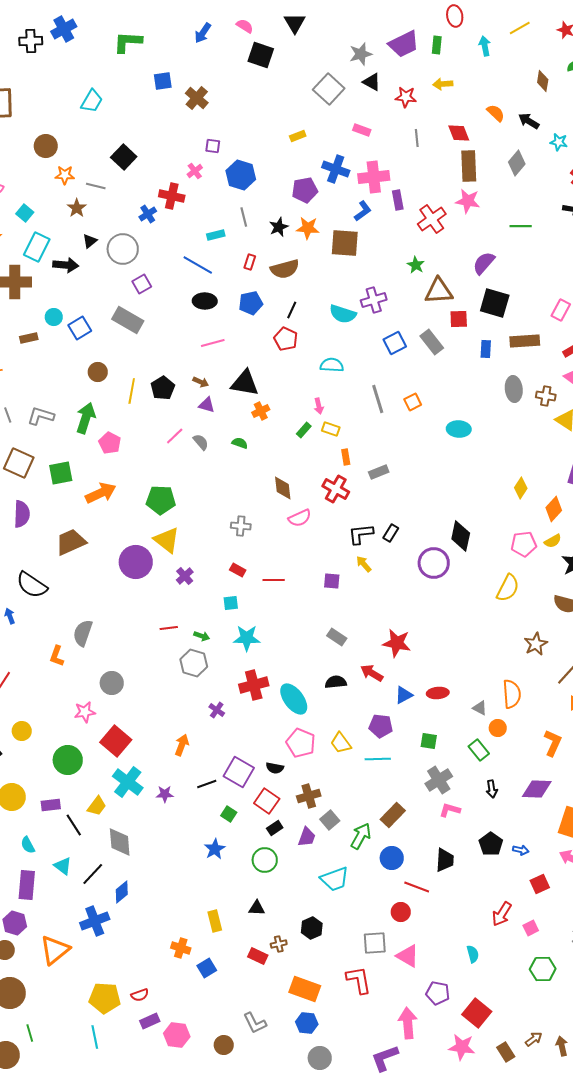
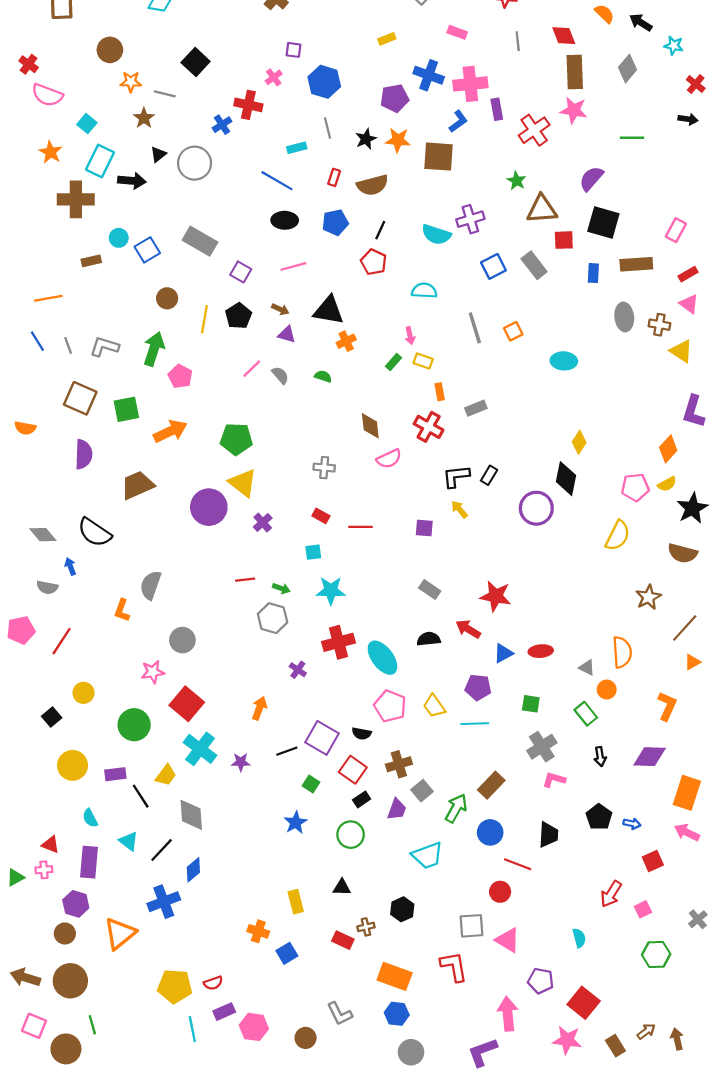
purple square: (142, 284) -> (241, 272), moved, turned -30
yellow diamond: (521, 488) -> (579, 442), moved
cyan line: (95, 1037) -> (192, 1029), moved

